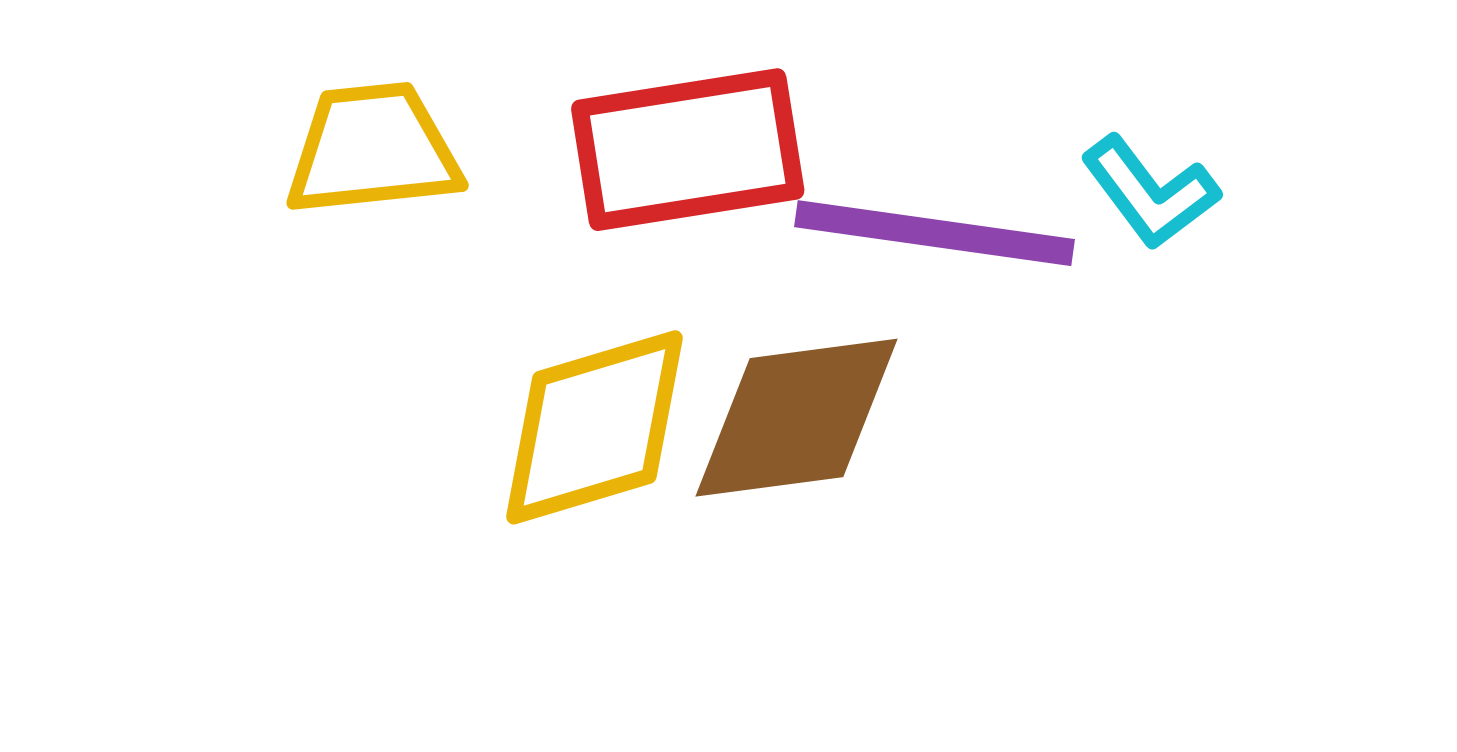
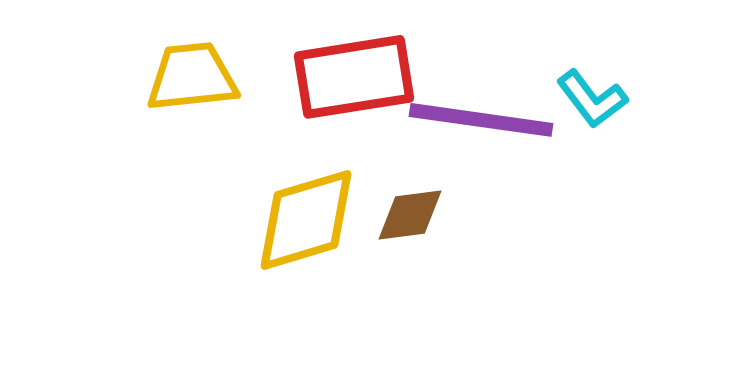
brown diamond: (796, 418) -> (410, 215), size x0.6

